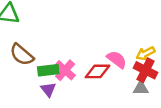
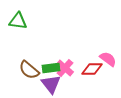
brown semicircle: (22, 55) -> (29, 70), moved
purple triangle: (48, 89) -> (51, 84), size x1.5

